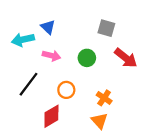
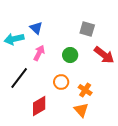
pink arrow: (51, 56) -> (39, 53), turned -77
orange circle: (66, 90) -> (61, 82), moved

